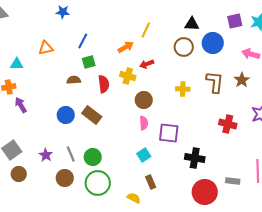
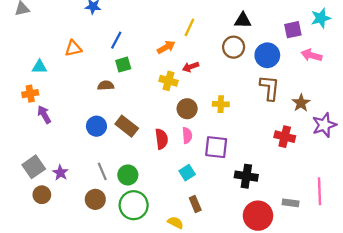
purple square: (235, 21) -> (293, 30), moved
blue circle: (213, 43) -> (267, 55), moved
brown star: (242, 80) -> (301, 103), moved
red semicircle: (104, 84) -> (162, 139), moved
yellow cross: (183, 89) -> (221, 104), moved
purple star: (46, 155) -> (60, 173), moved

